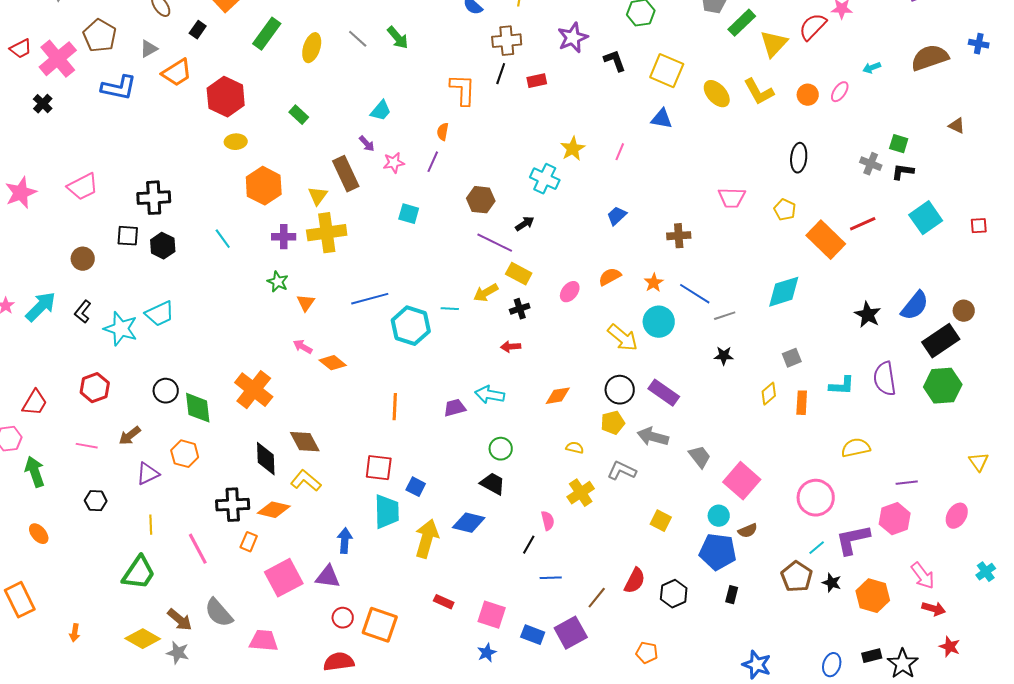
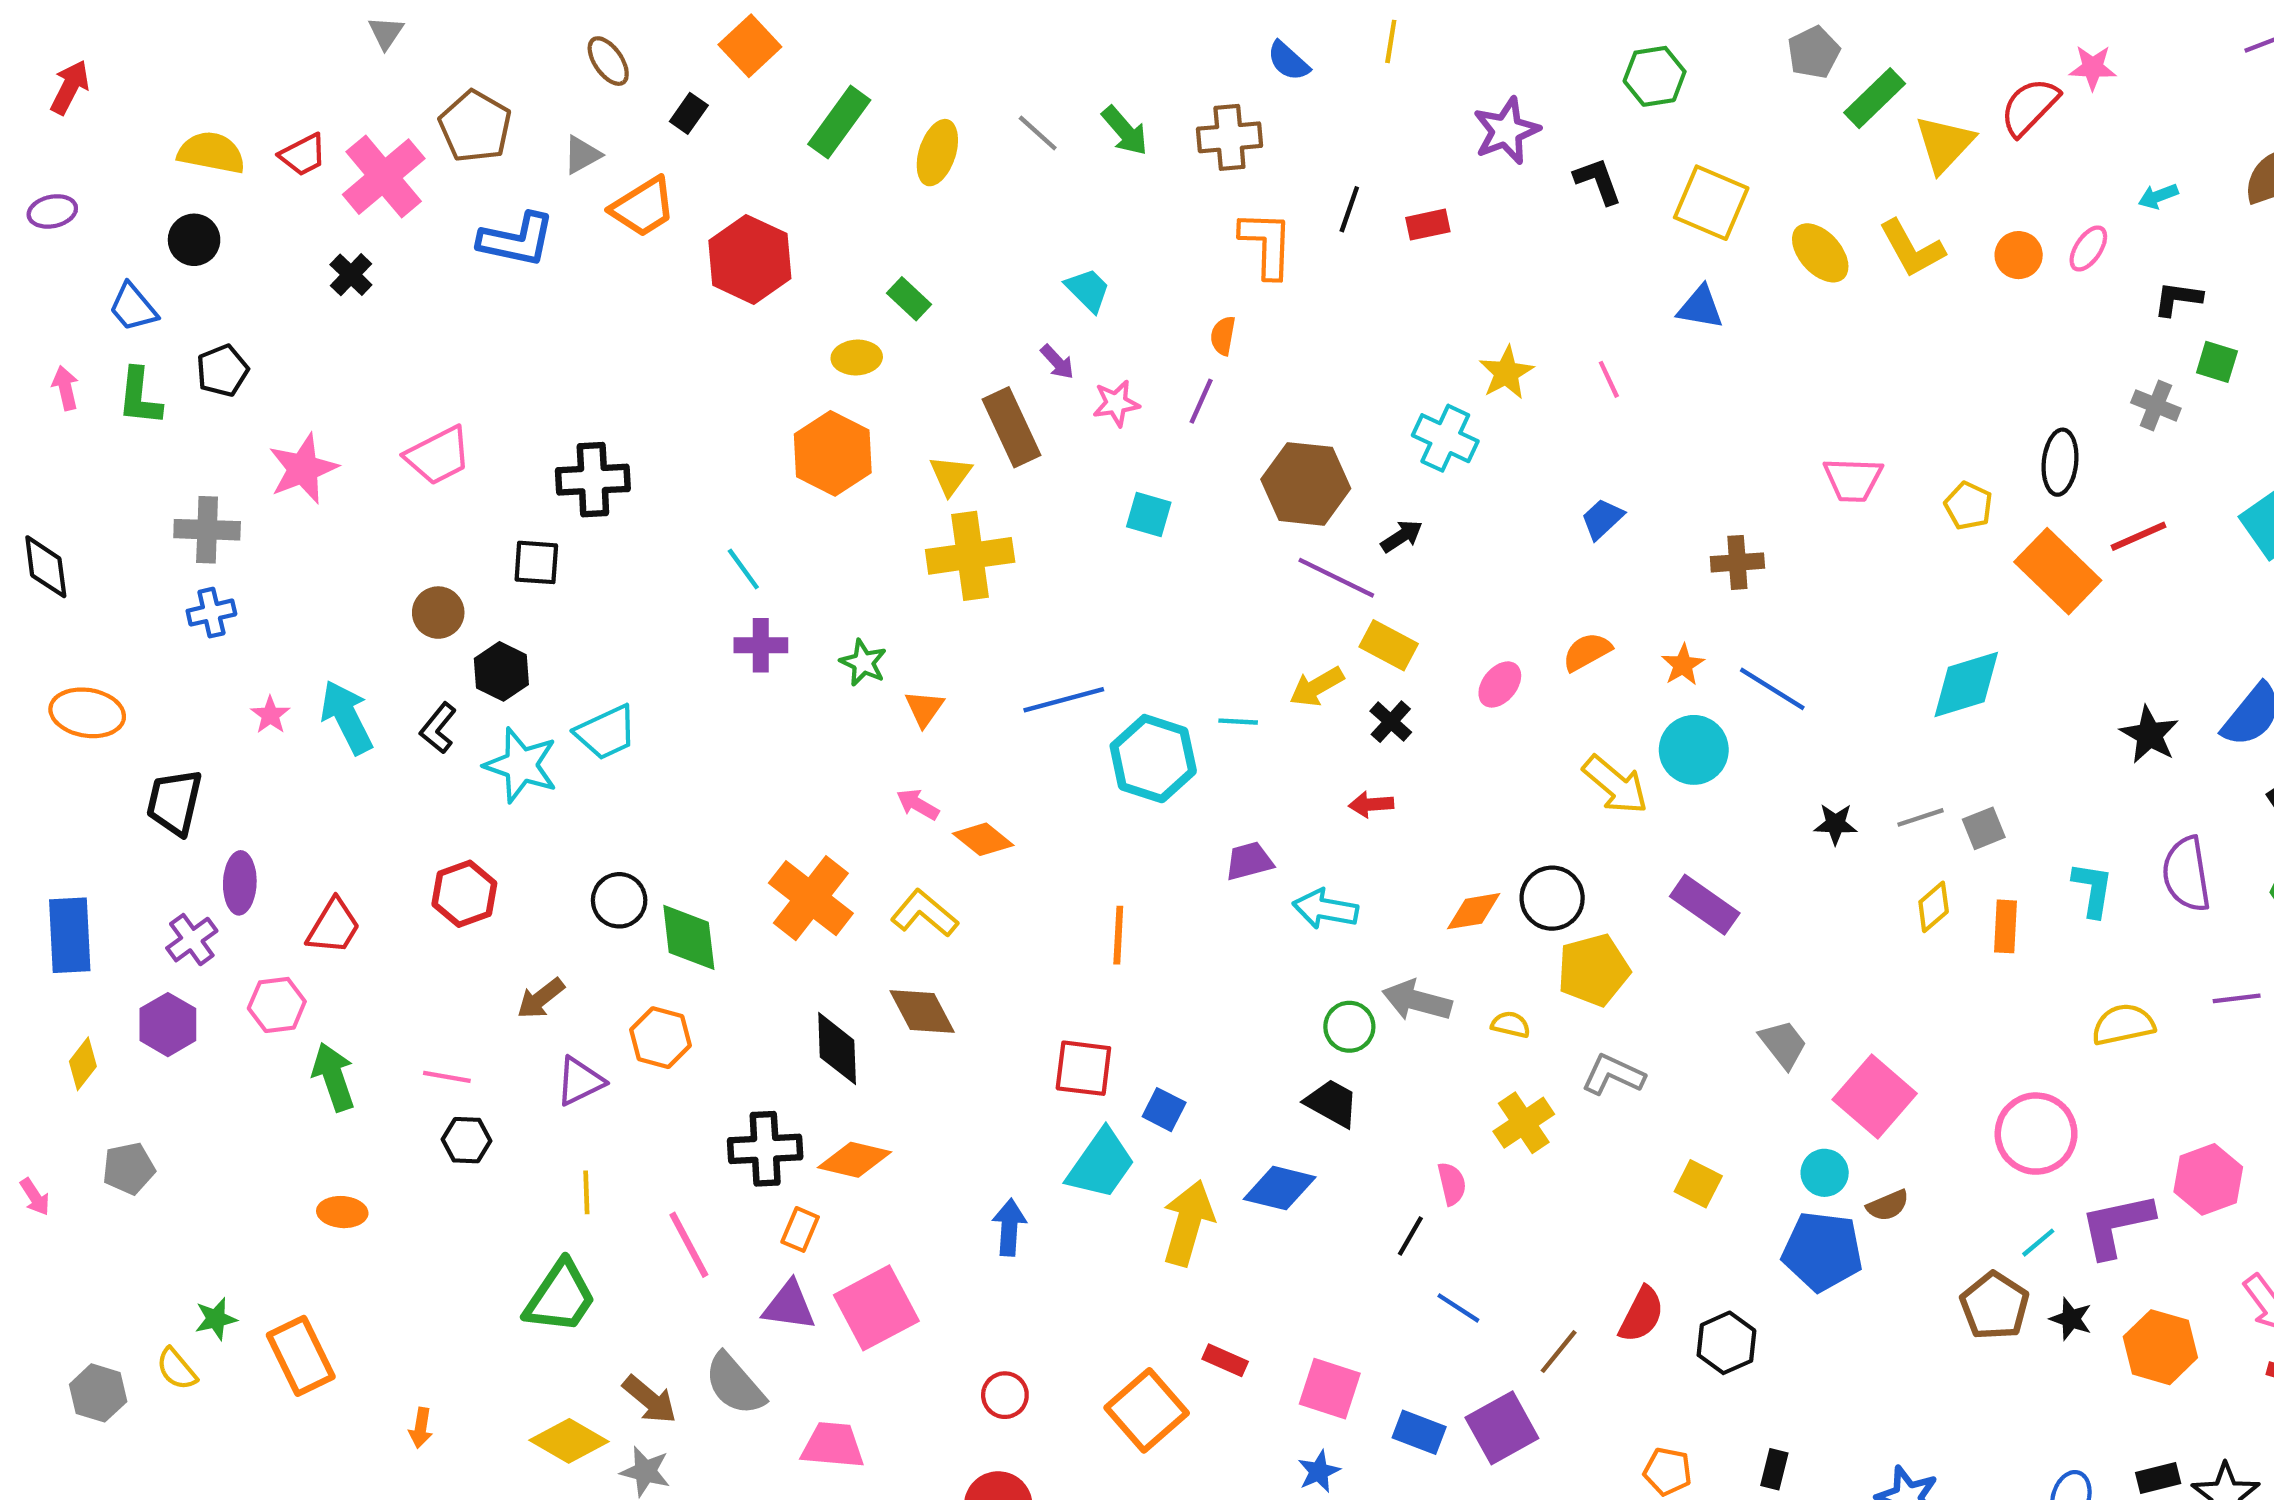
brown cross: (507, 41) -> (1229, 137), moved
cyan trapezoid: (381, 111) -> (1088, 290), turned -85
yellow ellipse: (236, 142) -> (857, 358), moved
pink line: (620, 152) -> (1609, 379), turned -48
black ellipse: (799, 158) -> (2060, 462), moved
black L-shape: (903, 172) -> (2178, 299), moved
brown hexagon: (481, 200) -> (1306, 484), size x1.4
purple cross: (284, 237) -> (761, 645), moved
black hexagon: (163, 246) -> (501, 671), moved
cyan arrow: (41, 307) -> (347, 717), turned -72
black cross: (520, 309) -> (1391, 722), turned -30
gray line: (725, 316) -> (1920, 817), moved
cyan L-shape: (842, 386) -> (2093, 889), turned -84
black circle: (620, 390) -> (1552, 898), moved
purple trapezoid: (455, 408) -> (1249, 861), moved
yellow pentagon: (613, 423) -> (1594, 970), size x1.4
gray arrow: (653, 437) -> (1417, 1001), moved
pink line: (87, 446) -> (447, 1077), moved
yellow L-shape: (306, 481) -> (924, 913), moved
purple line: (907, 483) -> (2237, 998), moved
cyan trapezoid: (387, 512) -> (1101, 1164), turned 36
orange ellipse: (39, 534) -> (342, 1212), turned -45
purple triangle: (328, 577) -> (789, 1306), moved
blue line: (551, 578) -> (1458, 1308), turned 35
black rectangle: (732, 595) -> (1774, 1469), moved
orange square: (380, 625) -> (1147, 1410), moved, turned 30

